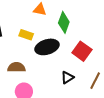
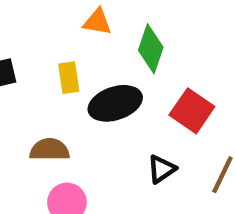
yellow rectangle: (26, 35) -> (69, 78), turned 64

